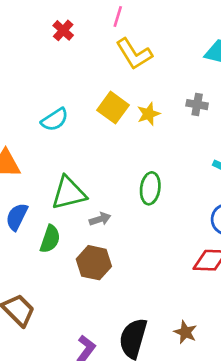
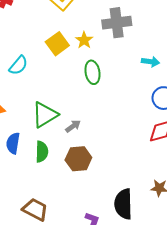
gray cross: (197, 105) -> (117, 23), size x1.8
yellow square: (113, 108) -> (57, 44), turned 35
green ellipse: (150, 188) -> (92, 72), moved

